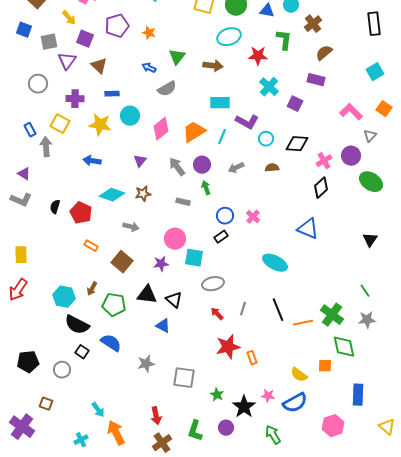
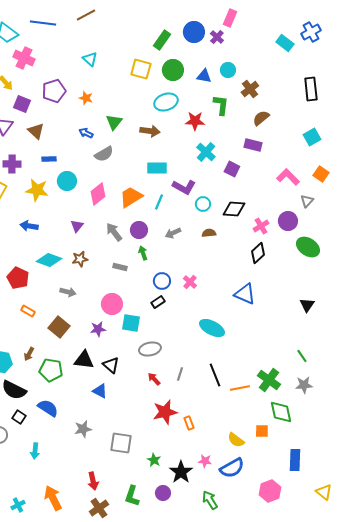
cyan arrow: (98, 410) -> (35, 451), moved, turned 42

